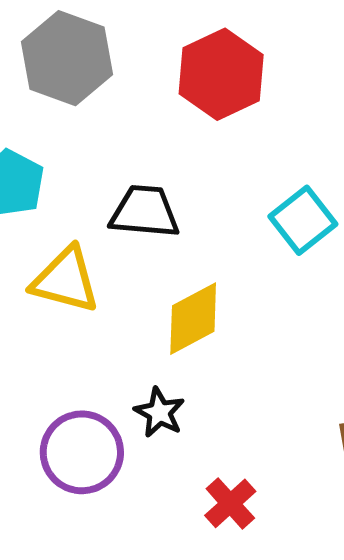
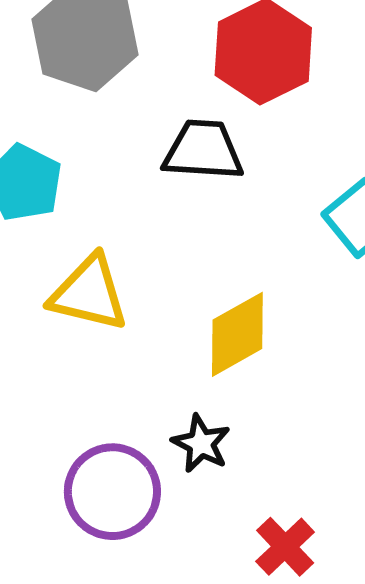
black trapezoid: (145, 212) -> (203, 150), moved

